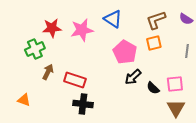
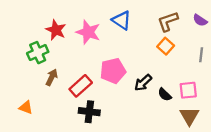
red star: (52, 28) -> (56, 30), turned 30
pink star: (82, 30) -> (88, 32), turned 30
orange square: (154, 43) -> (166, 46), turned -35
pink pentagon: (125, 52) -> (113, 71), moved, turned 30
red rectangle: (75, 80) -> (81, 86), turned -60

